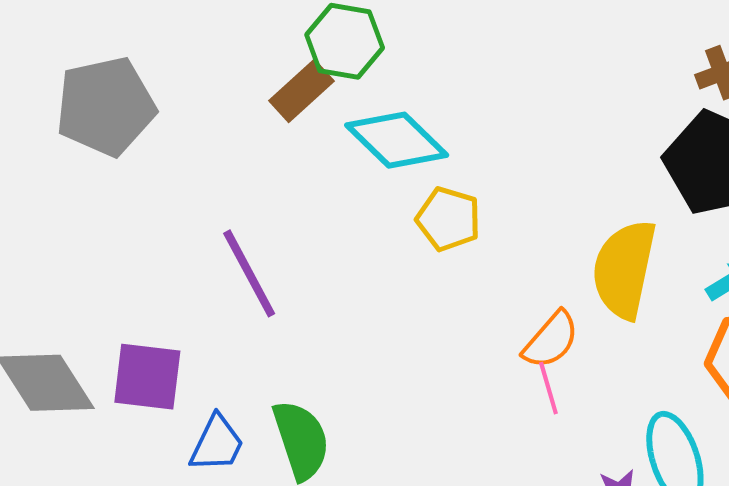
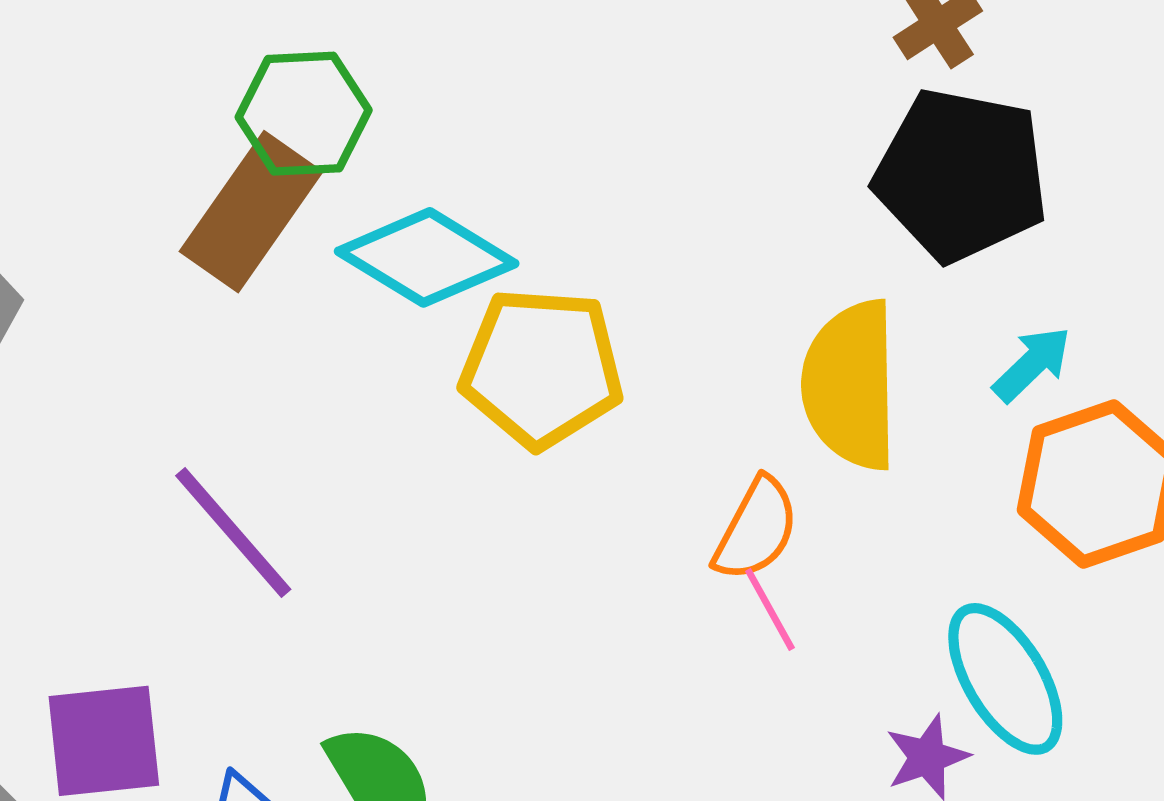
brown rectangle: (301, 91) -> (251, 212), size x1.4
yellow pentagon: (448, 219) -> (542, 368), size x1.5

